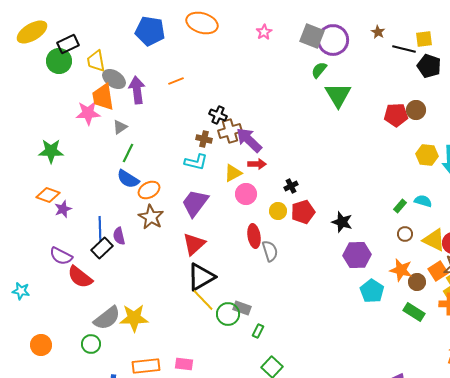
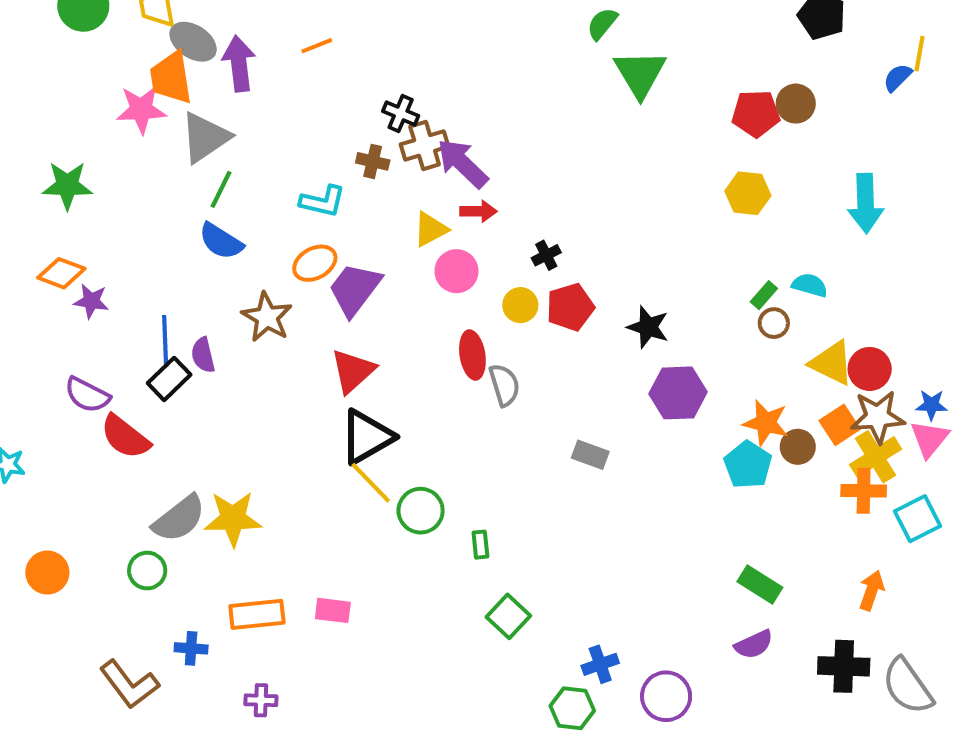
gray triangle: (120, 127) -> (205, 137), size x1.8
yellow hexagon: (427, 155) -> (748, 193), moved
cyan L-shape: (196, 162) -> (323, 201), moved
orange ellipse: (149, 190) -> (315, 263), moved
purple star: (63, 209) -> (91, 301), turned 30
brown circle: (405, 234) -> (774, 323), moved
cyan pentagon: (372, 291) -> (748, 465), moved
gray rectangle: (242, 308) -> (590, 455), moved
green rectangle: (414, 312) -> (760, 584), moved
green rectangle: (258, 331) -> (480, 545), turned -32

